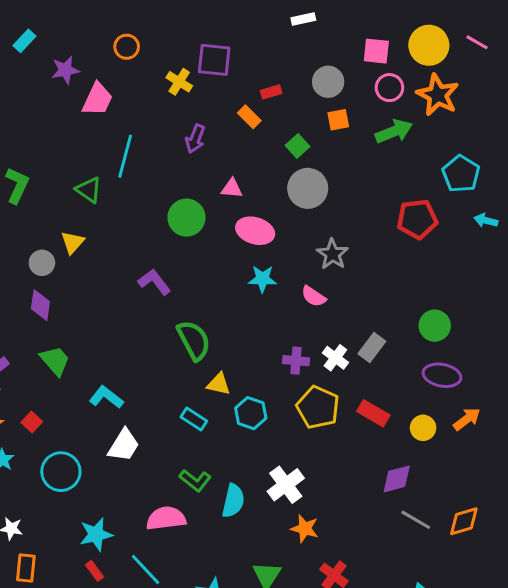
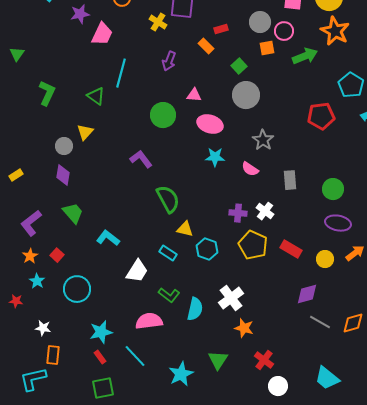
pink circle: (389, 88) -> (284, 31), moved
gray rectangle: (372, 347) -> (290, 180), moved, turned -42
white trapezoid: (124, 445) -> (137, 271), moved

